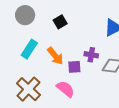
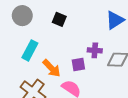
black square: (60, 22) -> (59, 19), turned -32
orange arrow: (55, 56) -> (52, 68), moved

